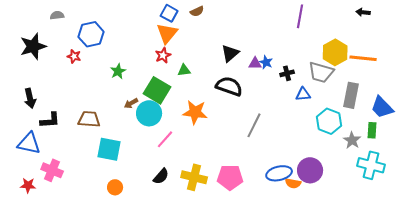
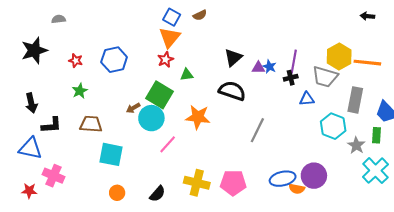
purple line: (300, 16) -> (294, 62), moved
blue hexagon: (91, 34) -> (114, 60), moved
green star: (118, 71) -> (80, 91), moved
cyan cross: (371, 165) -> (375, 171), turned 32
black semicircle: (161, 176) -> (157, 194), moved

